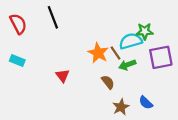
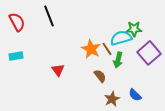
purple square: (161, 57) -> (149, 53), turned -30
cyan rectangle: (17, 61) -> (16, 56), turned -32
green arrow: (127, 65) -> (118, 60), turned -56

